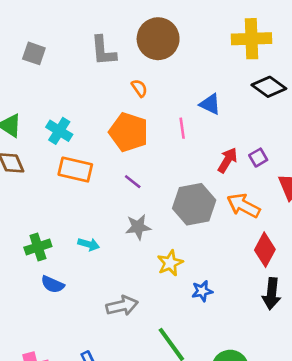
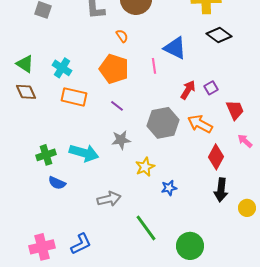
blue triangle: (210, 104) -> (175, 48), size x1.4
cyan arrow: (89, 244) -> (84, 153), size x1.8

